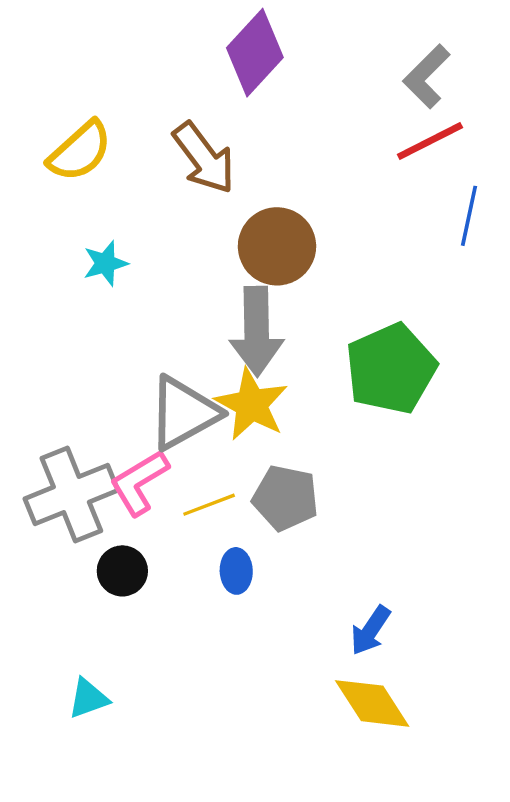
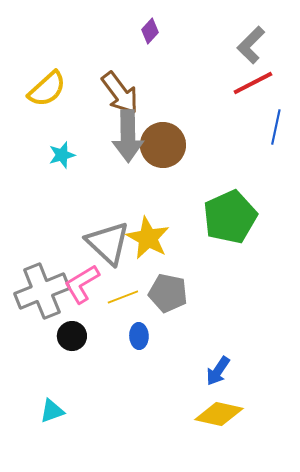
purple diamond: (255, 53) -> (150, 31), size x0.5
gray arrow: (257, 331) -> (128, 136), moved
gray triangle: (184, 413) -> (108, 243), turned -48
yellow diamond: (372, 703) -> (219, 414), turned -45

